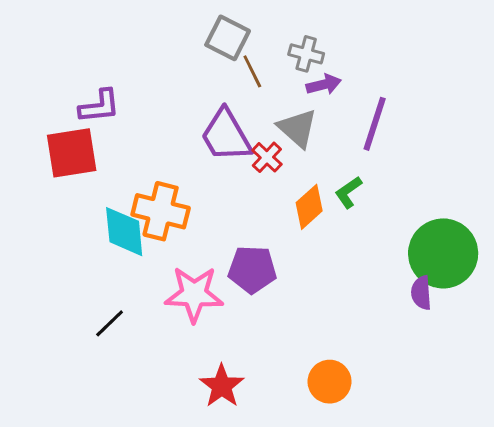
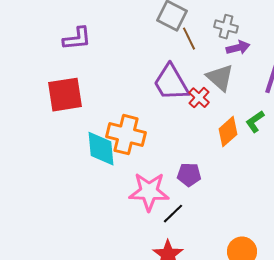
purple L-shape: (99, 106) -> (77, 39), moved
purple pentagon: (252, 269) -> (189, 175), size x0.7
black line: (110, 323) -> (173, 214), moved

